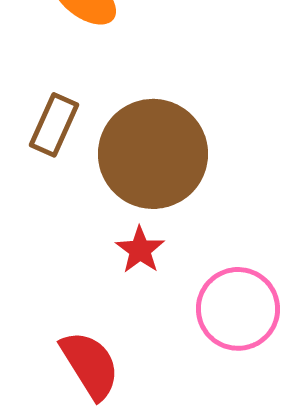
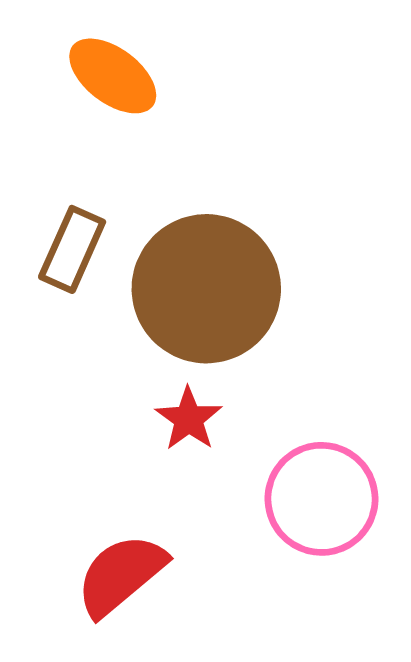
red semicircle: (90, 365) -> (121, 575), turned -98

